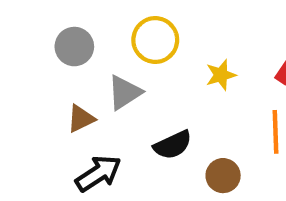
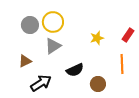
yellow circle: (155, 40) -> (53, 22), moved
brown triangle: (81, 119) -> (25, 61), moved

